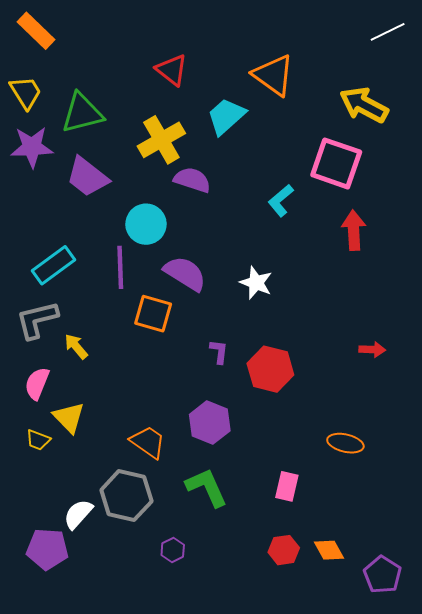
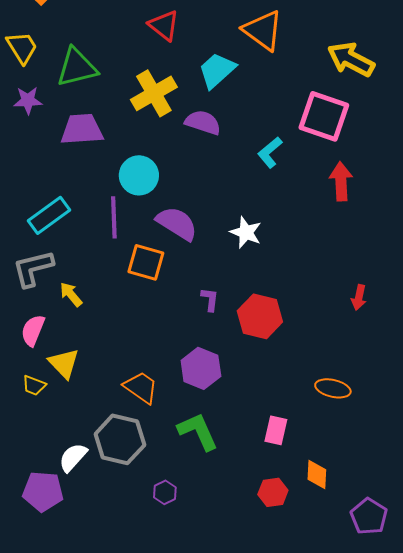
purple star: (32, 147) -> (28, 100), size x0.7
purple trapezoid: (87, 177) -> (82, 129), turned 138
purple semicircle: (192, 180) -> (203, 122), moved
red arrow: (372, 350) -> (359, 297), turned 100
orange diamond: (329, 550) -> (317, 474), moved, turned 32

